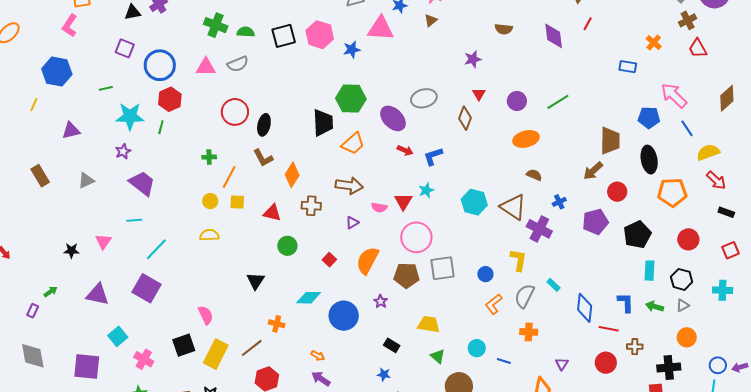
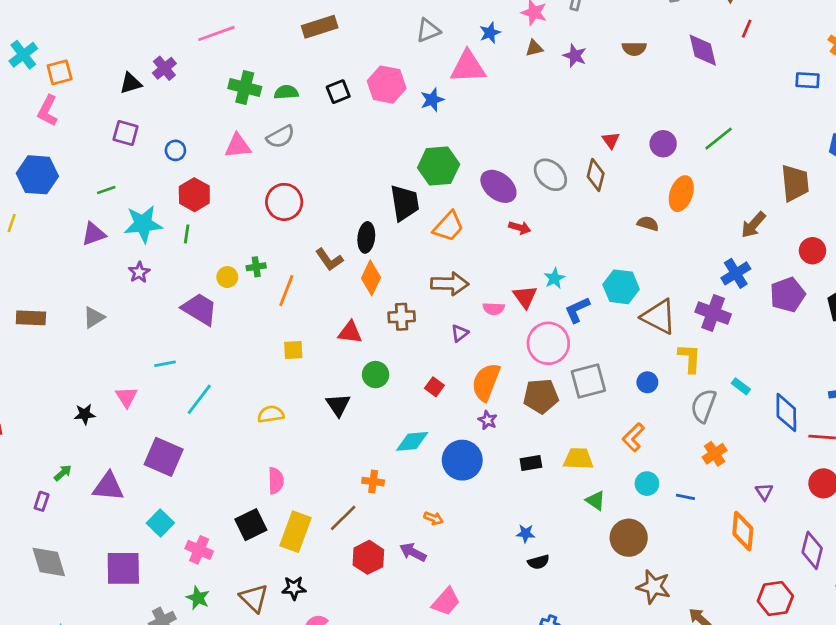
brown triangle: (431, 20) -> (534, 48), turned 32
black square: (284, 36) -> (338, 92), size x0.7
purple star: (473, 59) -> (575, 56), moved, turned -30
blue circle: (160, 65) -> (175, 150), size x0.5
gray ellipse: (424, 98) -> (550, 175), moved, turned 65
black ellipse: (264, 125) -> (366, 237), moved
purple triangle: (71, 131) -> (94, 234), moved
orange ellipse: (526, 139) -> (681, 194), turned -50
blue L-shape: (433, 156) -> (577, 310), moved
brown arrow: (593, 171) -> (753, 225), moved
brown semicircle: (534, 175) -> (648, 224), moved
brown rectangle: (40, 176) -> (31, 318), turned -50
purple trapezoid: (142, 183) -> (200, 309), moved
yellow circle: (210, 201) -> (227, 277), moved
yellow square: (237, 202) -> (293, 350), moved
blue cross: (559, 202) -> (736, 273), size x1.5
brown triangle: (513, 207) -> (659, 317), moved
yellow semicircle: (209, 235) -> (271, 414), moved
black triangle: (256, 281) -> (338, 405), moved
purple square: (147, 288) -> (164, 457), moved
purple triangle: (98, 294) -> (108, 487), moved
purple star: (381, 301) -> (488, 420), moved
orange L-shape: (494, 304) -> (633, 437), moved
pink semicircle: (206, 315) -> (276, 481), turned 30
orange cross: (529, 332) -> (715, 454), turned -30
black rectangle: (392, 345) -> (531, 463), moved, turned -35
purple arrow: (321, 379) -> (413, 552), moved

